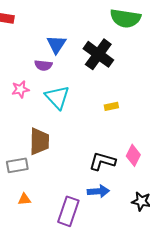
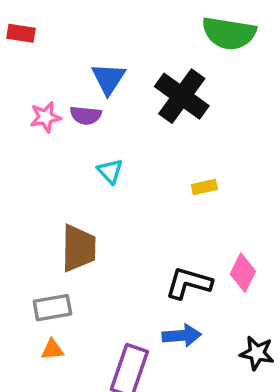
pink star: (20, 89) -> (45, 117), moved
cyan triangle: (57, 97) -> (110, 171), size x0.6
gray rectangle: (17, 165) -> (52, 308), moved

